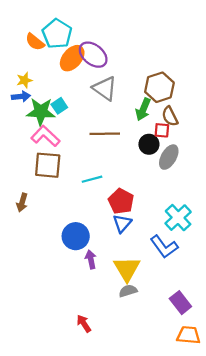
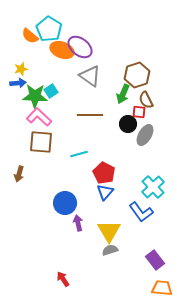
orange ellipse: (72, 58) -> (62, 50), turned 70
red arrow: (84, 323) -> (63, 279), moved

